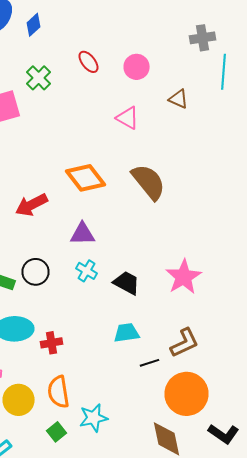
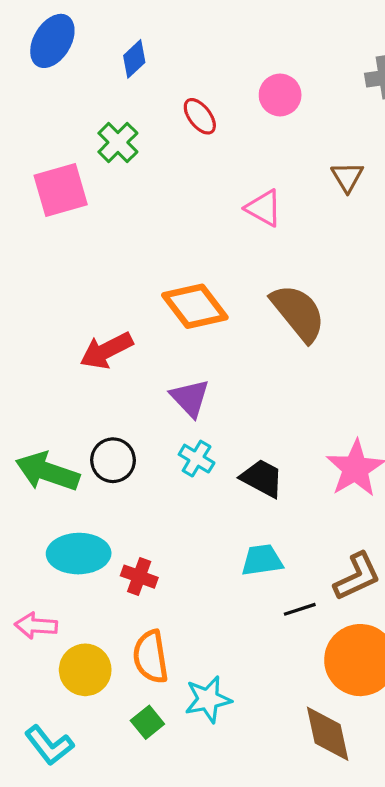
blue diamond: (34, 25) -> (134, 59), moved
pink circle: (136, 67) -> (280, 95), moved
brown triangle: (178, 99) -> (347, 177), turned 35
purple triangle: (82, 234) -> (190, 398), turned 48
red cross: (52, 343) -> (139, 577), turned 30

